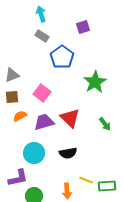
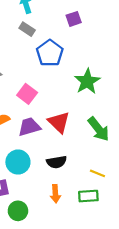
green arrow: (105, 124) -> (99, 129), size x1.6
yellow line: (86, 180) -> (97, 173), moved
green rectangle: (107, 186) -> (88, 196), moved
orange arrow: (67, 191) -> (55, 194), moved

